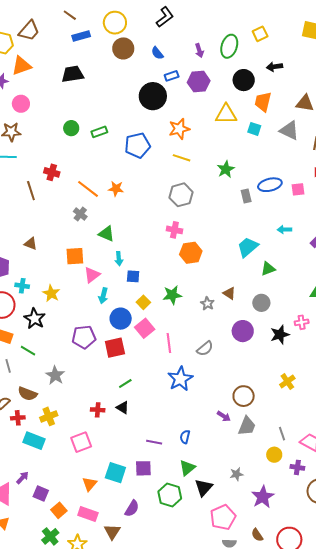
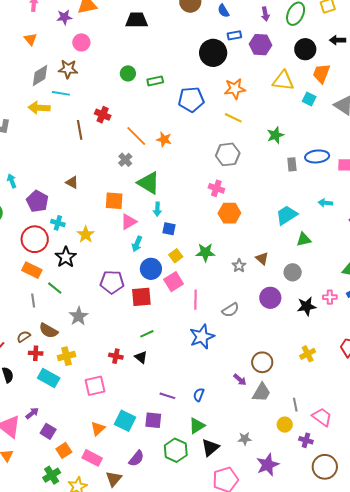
green triangle: (107, 234) -> (149, 183), size x1.4

